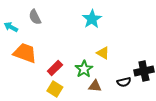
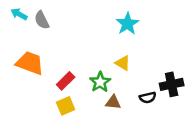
cyan star: (92, 19) -> (127, 24), moved
cyan arrow: (11, 27) -> (19, 14), moved
yellow square: (55, 89) -> (66, 106), turned 35

